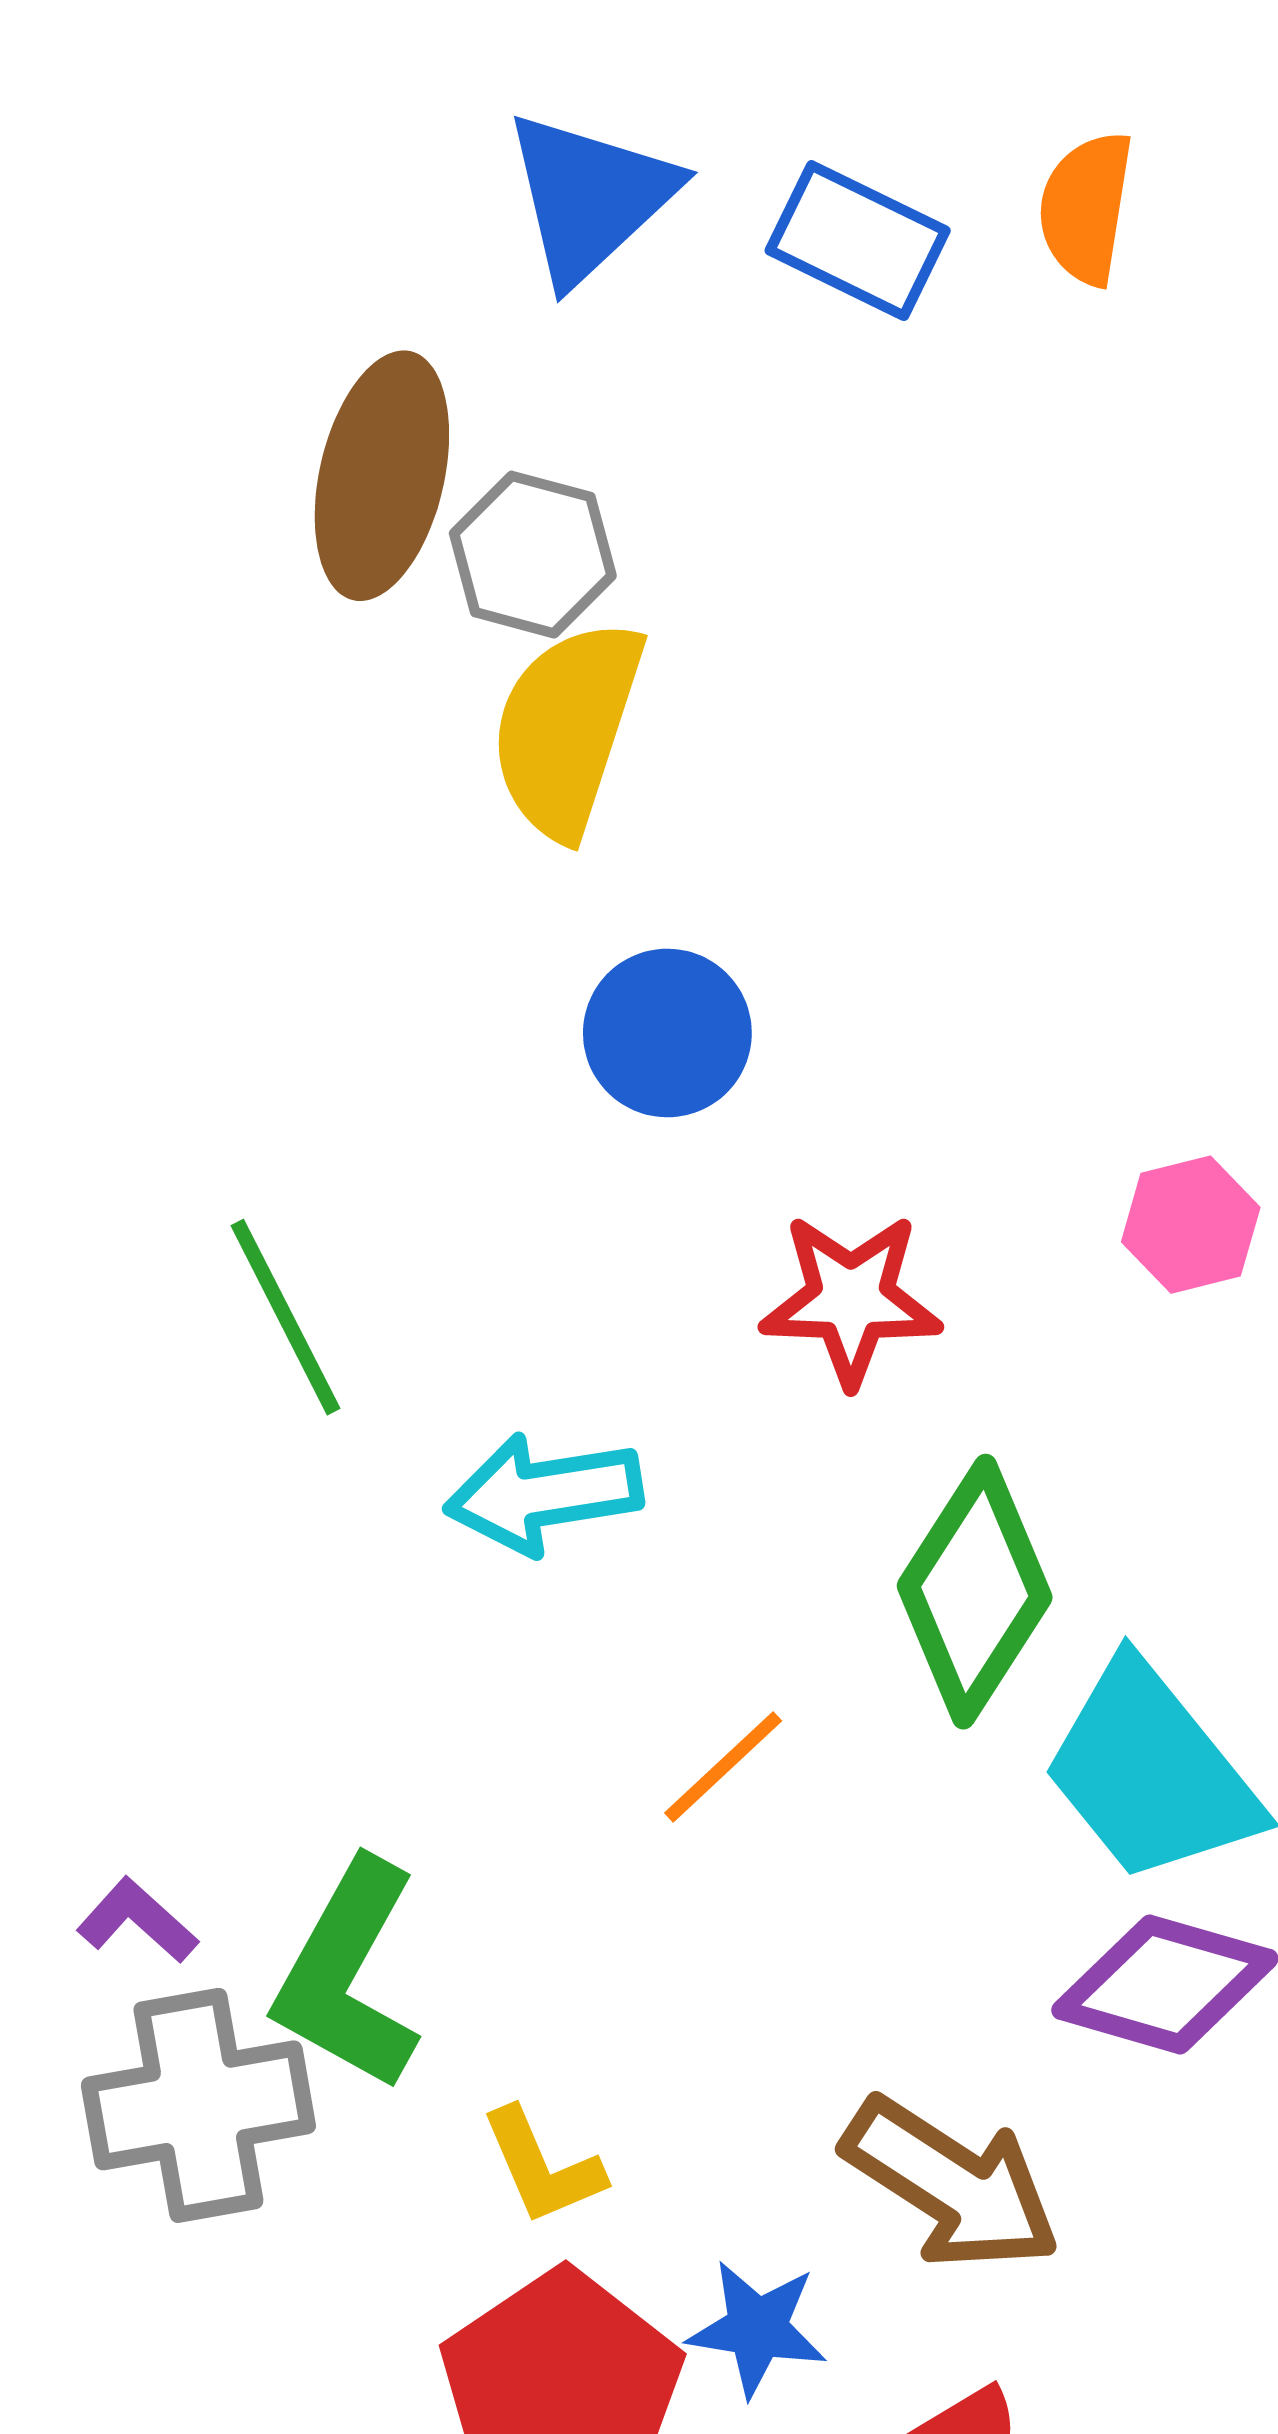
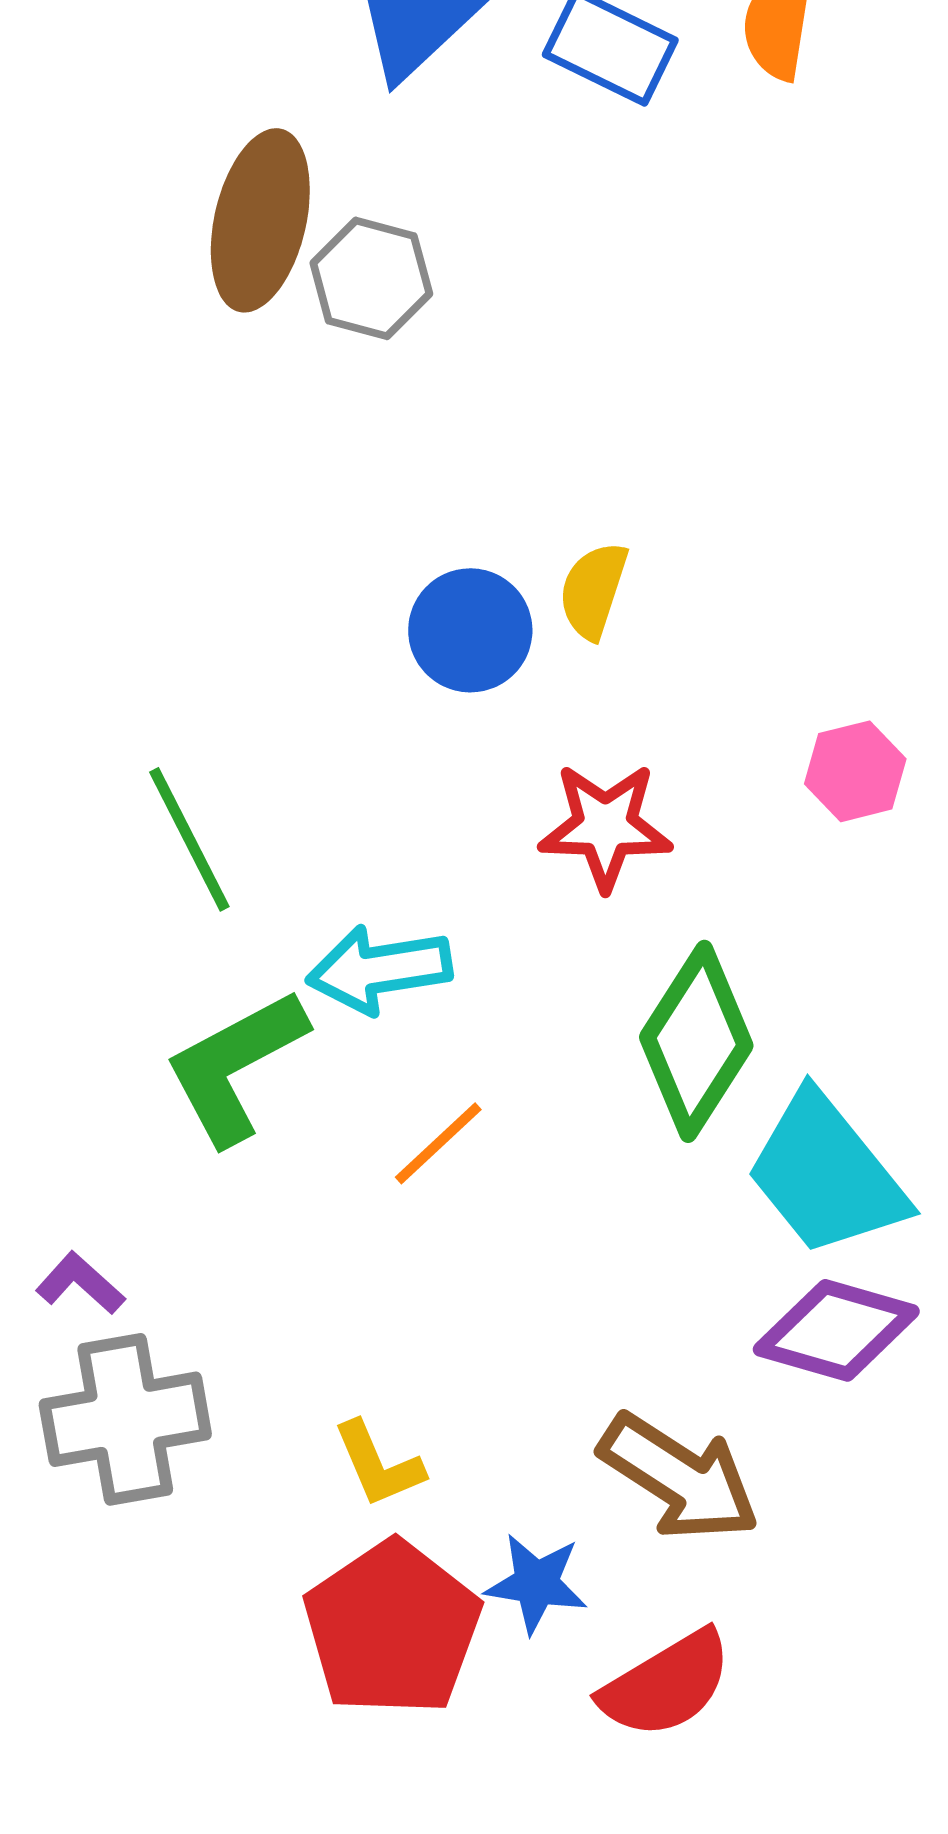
yellow semicircle: (567, 729) -> (593, 590), moved, size x0.6
orange line: (723, 1767) -> (438, 1143), moved
green L-shape: (348, 1975) -> (235, 1066), moved, turned 33

